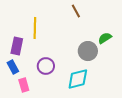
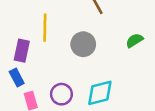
gray circle: (88, 51) -> (83, 44), moved
purple circle: (46, 66) -> (61, 94), moved

